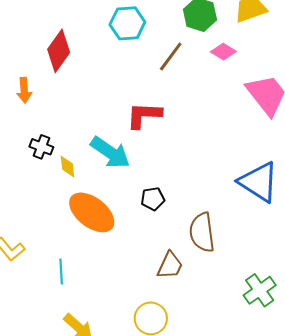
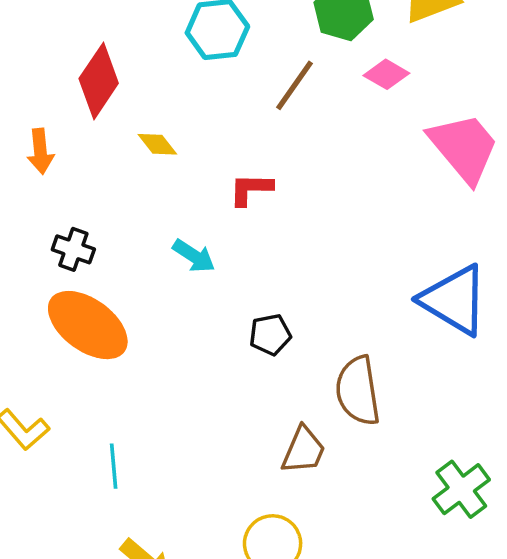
red L-shape: (144, 115) -> (251, 189), size x0.7
cyan arrow: (110, 152) -> (194, 256), size x0.6
yellow diamond: (67, 166) -> (157, 144), moved, turned -30
orange ellipse: (92, 212) -> (88, 325), moved

